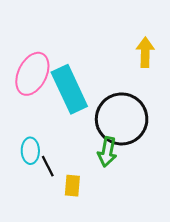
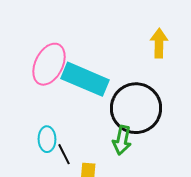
cyan rectangle: (69, 89) -> (85, 79), turned -42

